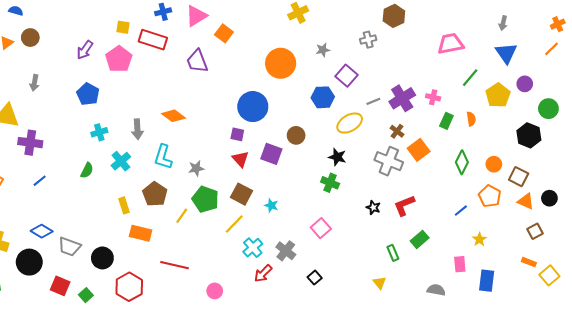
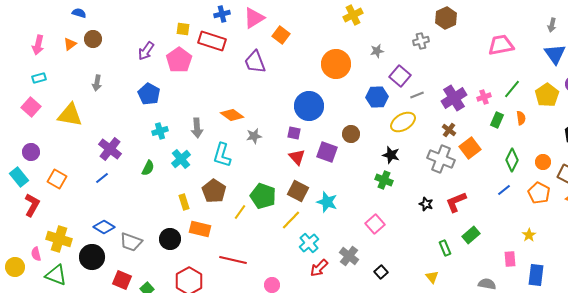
green line: (470, 78) -> (512, 89), moved
pink cross: (433, 97) -> (484, 97), turned -32
gray line: (373, 101) -> (417, 95), moved
purple cross: (30, 143) -> (110, 149), moved, turned 30
gray star: (196, 168) -> (254, 136), moved
cyan star: (271, 205) -> (327, 202), size x1.5
blue line: (461, 211) -> (504, 190), moved
gray cross: (286, 251) -> (349, 256), moved
black circle: (102, 258) -> (170, 239), moved
black square: (315, 278) -> (381, 272), moved

